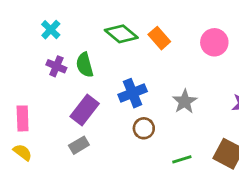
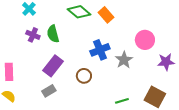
pink circle: (214, 42) -> (145, 40), moved
blue cross: (133, 93) -> (100, 50), moved
brown circle: (144, 128) -> (84, 76), moved

